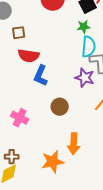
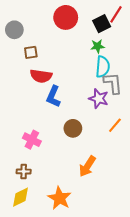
orange arrow: (74, 144) -> (87, 166), turned 30
brown cross: (12, 157) -> (24, 171), moved
orange star: (53, 162) -> (60, 198), moved, turned -30

